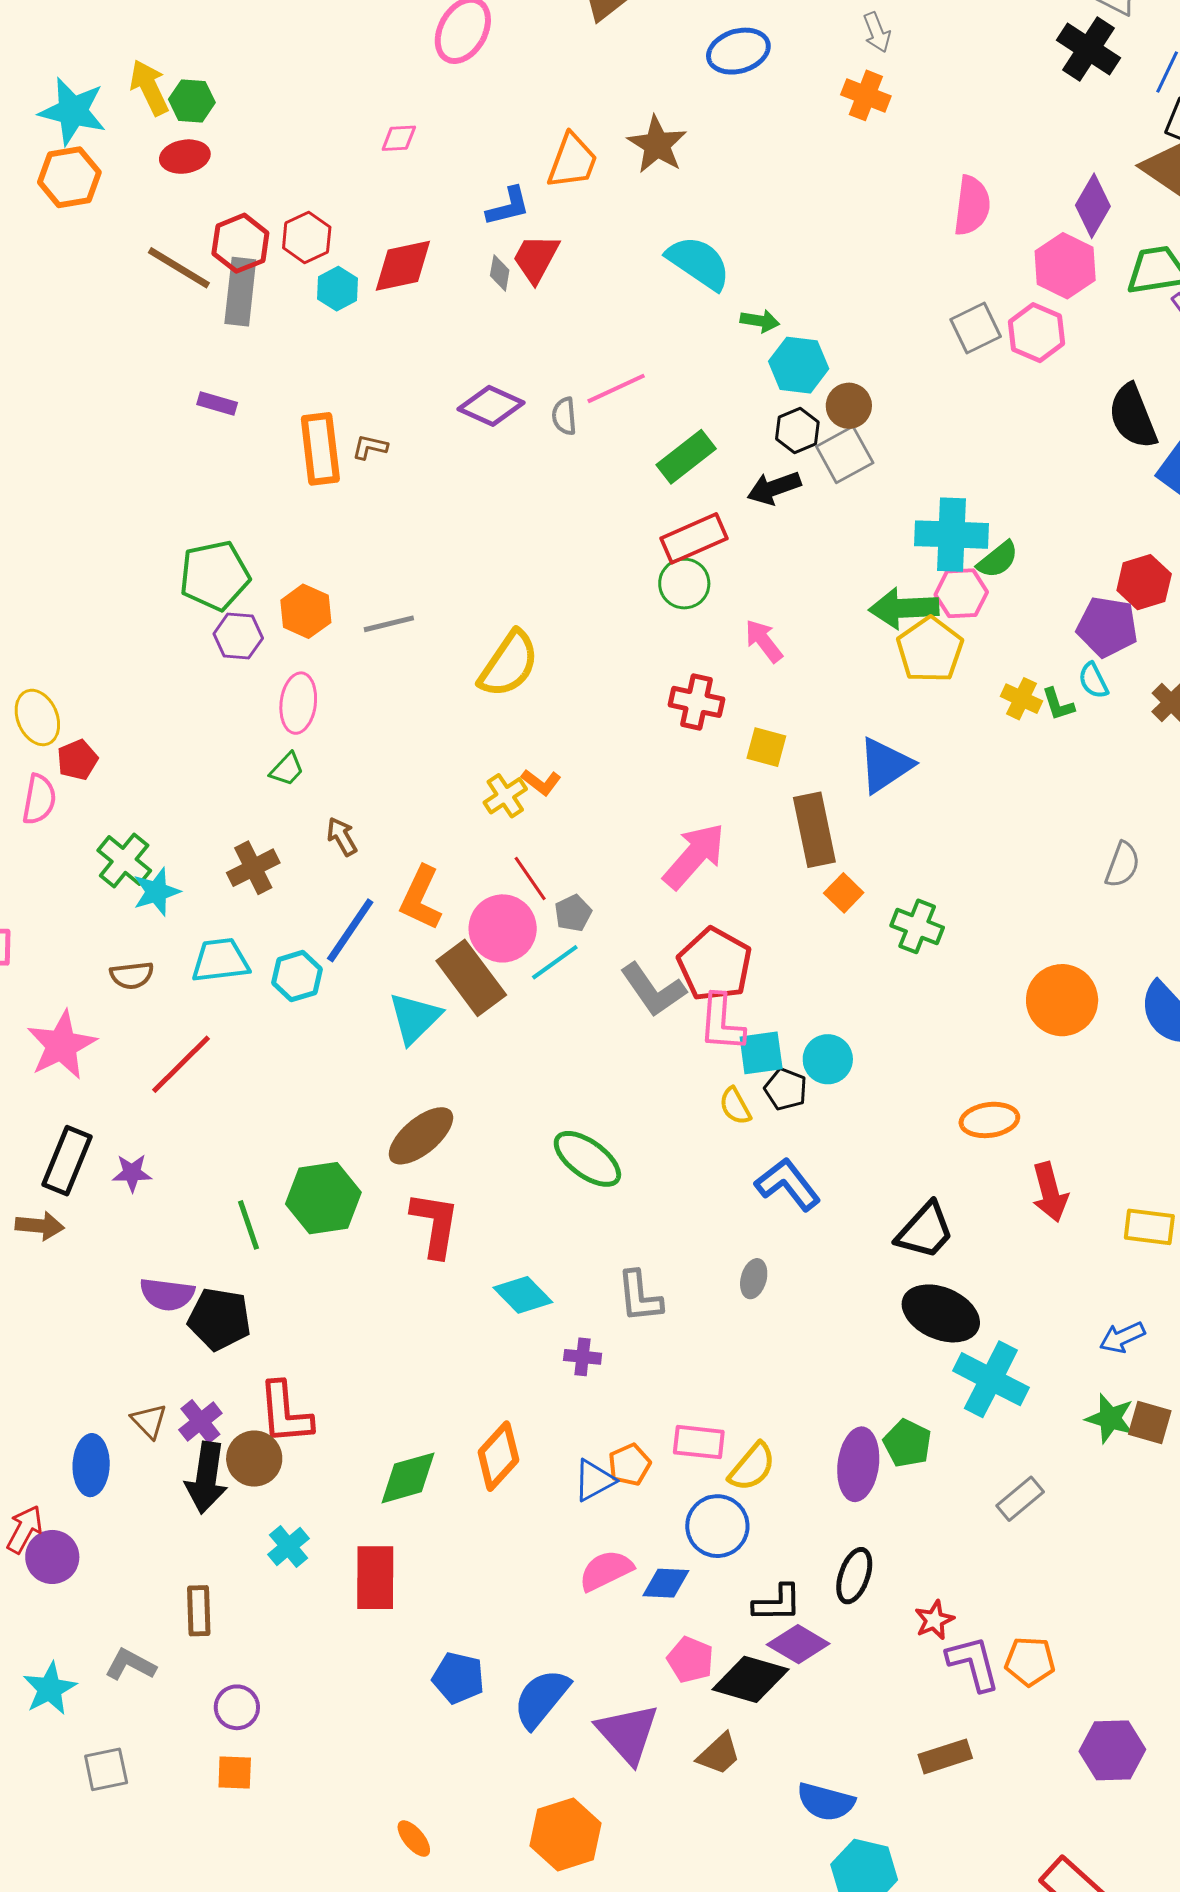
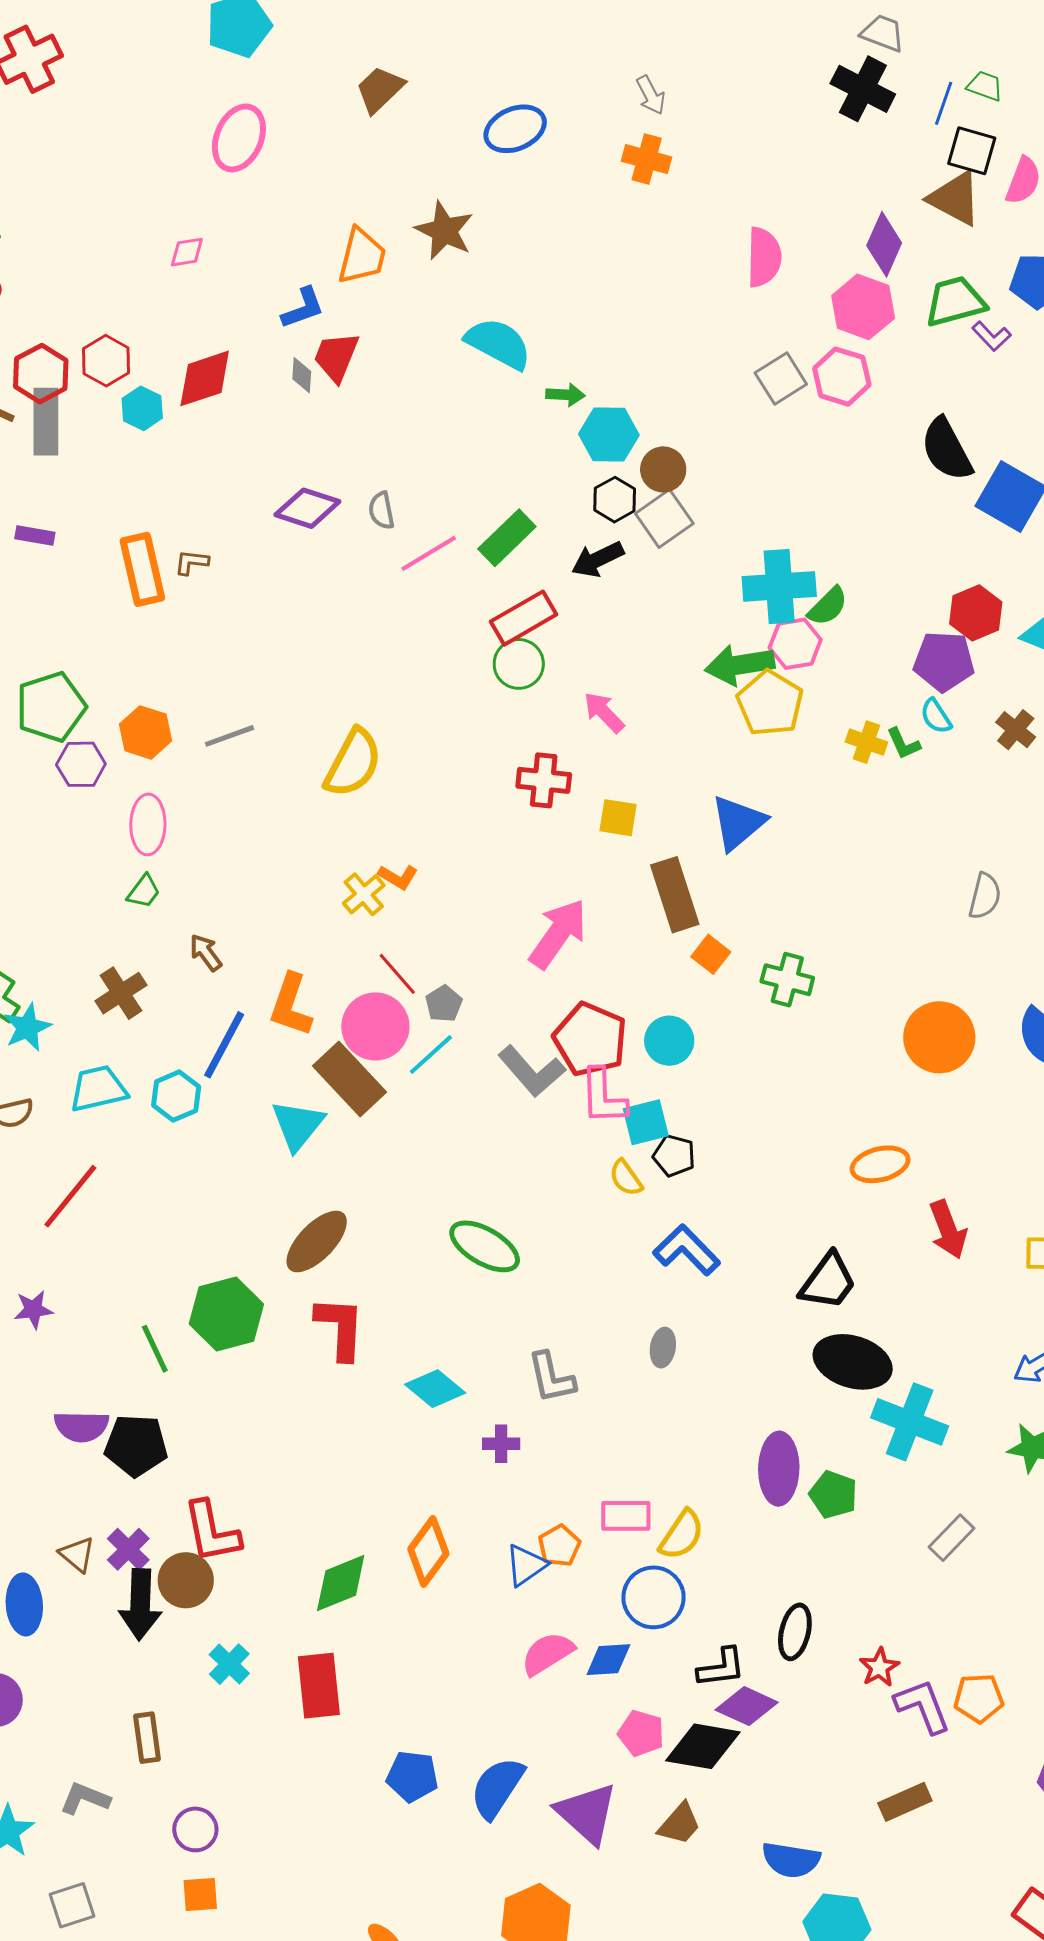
pink line: (616, 388) -> (429, 553), moved
cyan circle: (828, 1059) -> (669, 1041), moved
purple ellipse: (858, 1464) -> (779, 1469), moved

